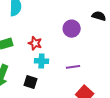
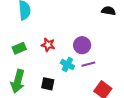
purple circle: (72, 29) -> (82, 45), moved
cyan cross: (41, 61) -> (67, 64), moved, turned 32

